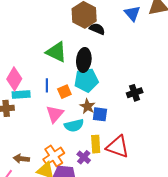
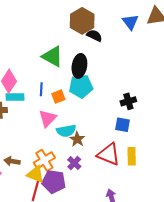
brown star: (87, 106) -> (77, 139), moved
blue square: (100, 114) -> (122, 125), moved
yellow rectangle: (96, 144) -> (132, 156), moved

